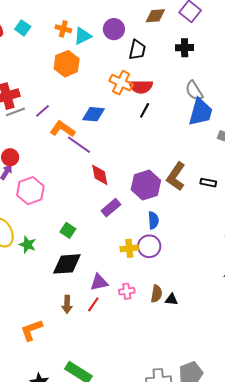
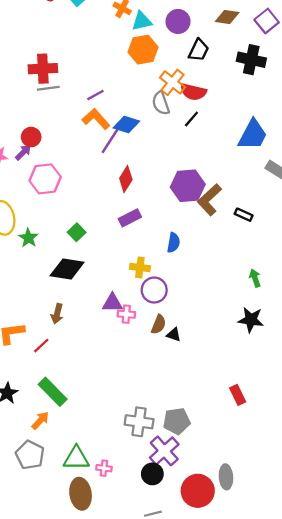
black cross: (185, 48) -> (251, 60), size x1.4
orange hexagon: (67, 64) -> (143, 50), moved
gray semicircle: (194, 91) -> (161, 103), moved
purple line: (42, 111) -> (95, 95), moved
blue diamond: (94, 114) -> (126, 125), moved
purple line: (79, 145) -> (110, 140), turned 75
red diamond: (100, 175) -> (126, 179), turned 30
purple hexagon: (146, 185) -> (188, 186), moved
purple circle: (149, 246) -> (154, 290), moved
purple triangle: (99, 282) -> (112, 303), moved
red line: (93, 304) -> (41, 346), moved

